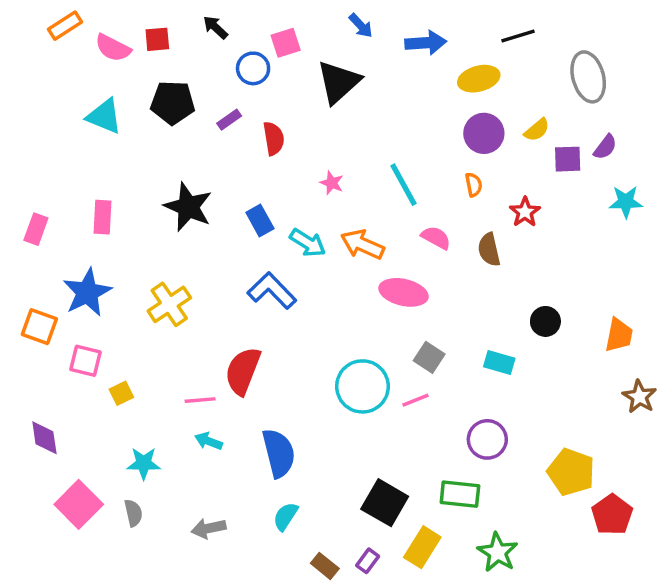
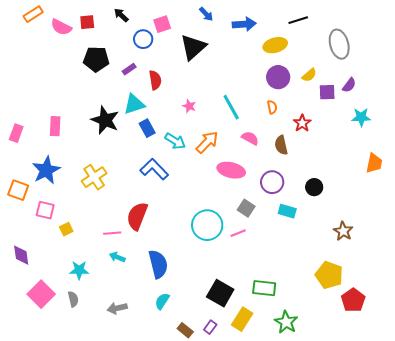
cyan triangle: (104, 116) -> (134, 104), moved, turned -40
orange arrow: (362, 245) -> (207, 142), turned 110
orange trapezoid: (619, 335) -> (374, 163), moved
brown star: (639, 397) -> (343, 231), moved
purple circle: (487, 439) -> (272, 182), moved

